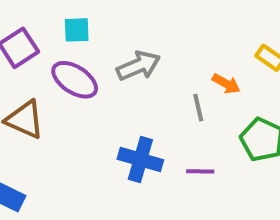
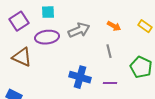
purple ellipse: (75, 80) -> (47, 37), turned -40
orange arrow: (226, 84) -> (114, 26), moved

